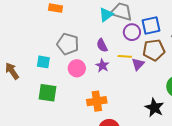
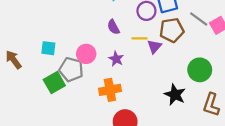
gray pentagon: (68, 44) -> (71, 69), moved
purple star: (102, 66) -> (116, 59), moved
green square: (47, 93) -> (54, 83), turned -36

